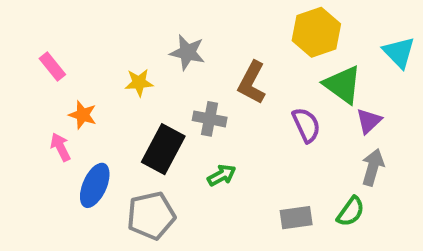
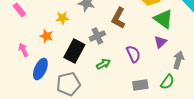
orange star: (83, 115) -> (46, 36), moved
gray cross: (210, 119) -> (97, 36), turned -35
purple triangle: (369, 121) -> (160, 42), moved
purple semicircle: (306, 125) -> (133, 54), moved

